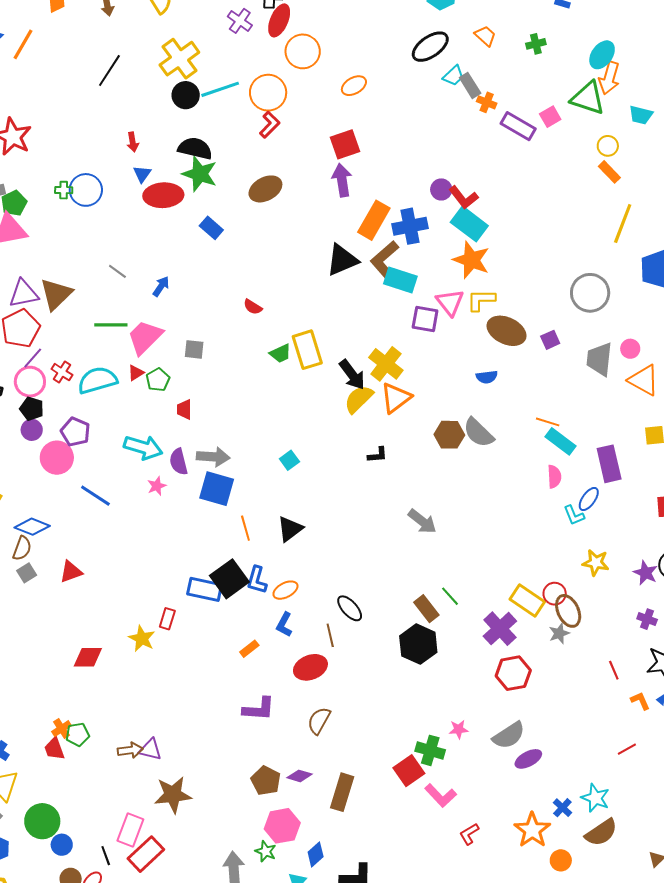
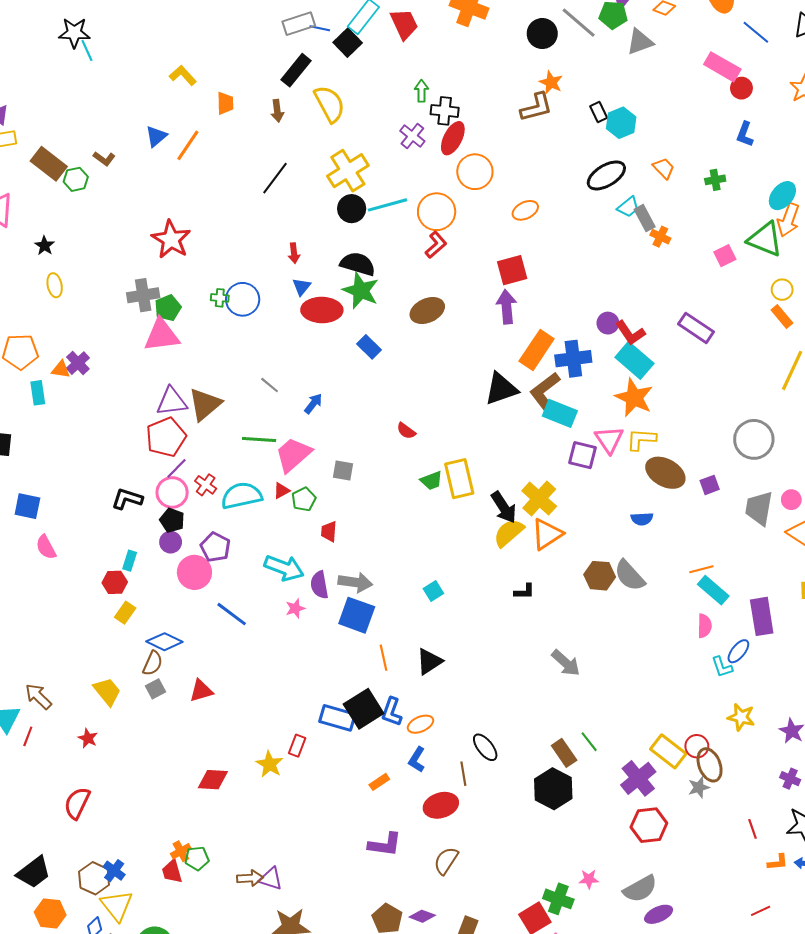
purple rectangle: (518, 126) -> (696, 328), moved
orange line: (548, 422) -> (701, 569), turned -35
orange L-shape: (640, 701) -> (778, 862), turned 105

